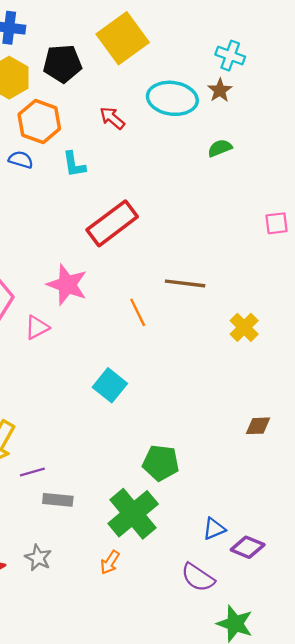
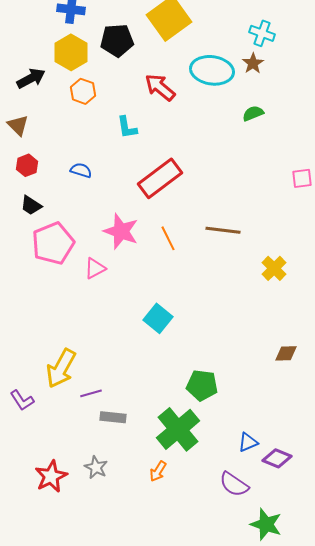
red arrow: (112, 118) -> (160, 87), size x1.4
orange hexagon: (39, 121) -> (83, 91), moved, size x0.7
blue semicircle: (21, 160) -> (81, 170), moved
orange line: (138, 312) -> (168, 238), moved

